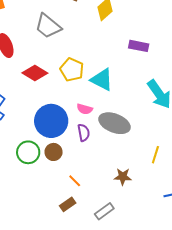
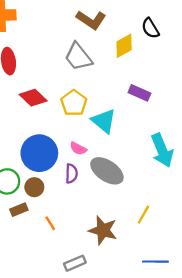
gray trapezoid: (48, 26) -> (78, 57), moved
purple rectangle: (139, 46) -> (139, 93), moved
brown star: (123, 177) -> (103, 230), size x1.5
brown rectangle: (68, 204) -> (19, 210), moved

